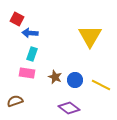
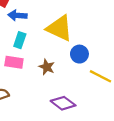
yellow triangle: (90, 36) -> (60, 28), moved, turned -35
blue circle: (75, 80) -> (79, 54), moved

